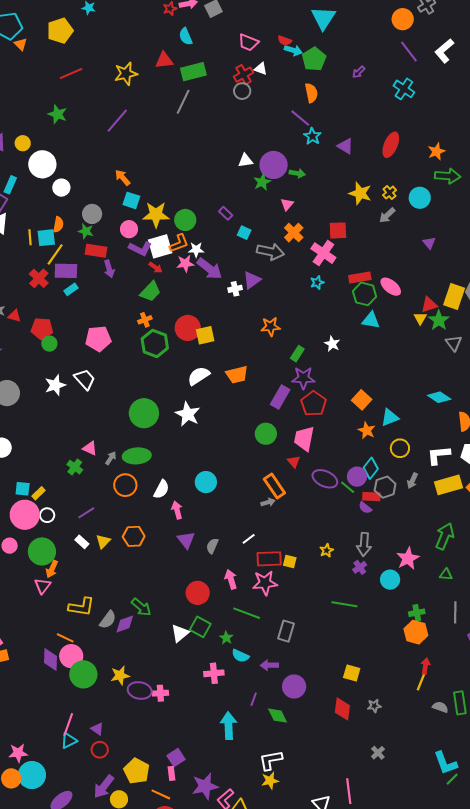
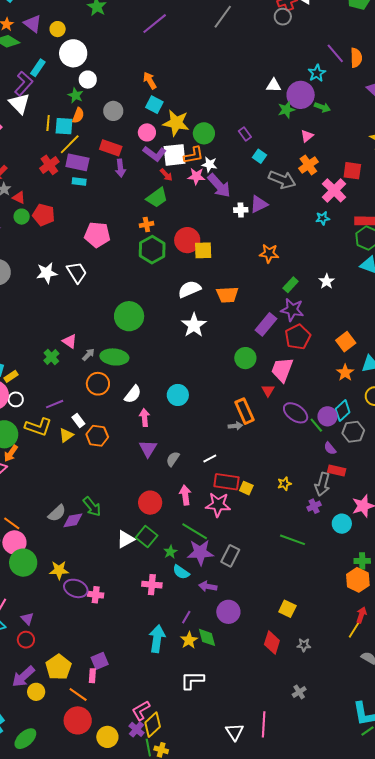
orange semicircle: (311, 93) -> (356, 58), moved
cyan star: (312, 136) -> (317, 73), moved
green star: (86, 231) -> (75, 95), moved
cyan rectangle: (71, 289) -> (79, 181), turned 32
green circle: (49, 344) -> (22, 217), moved
white star: (188, 414) -> (194, 325), moved
red rectangle: (371, 497) -> (337, 470), moved
white rectangle: (82, 542) -> (78, 420), moved
yellow L-shape: (81, 607) -> (38, 427), moved
yellow star: (270, 781) -> (189, 640), moved, turned -30
purple star: (205, 786) -> (200, 552), moved

